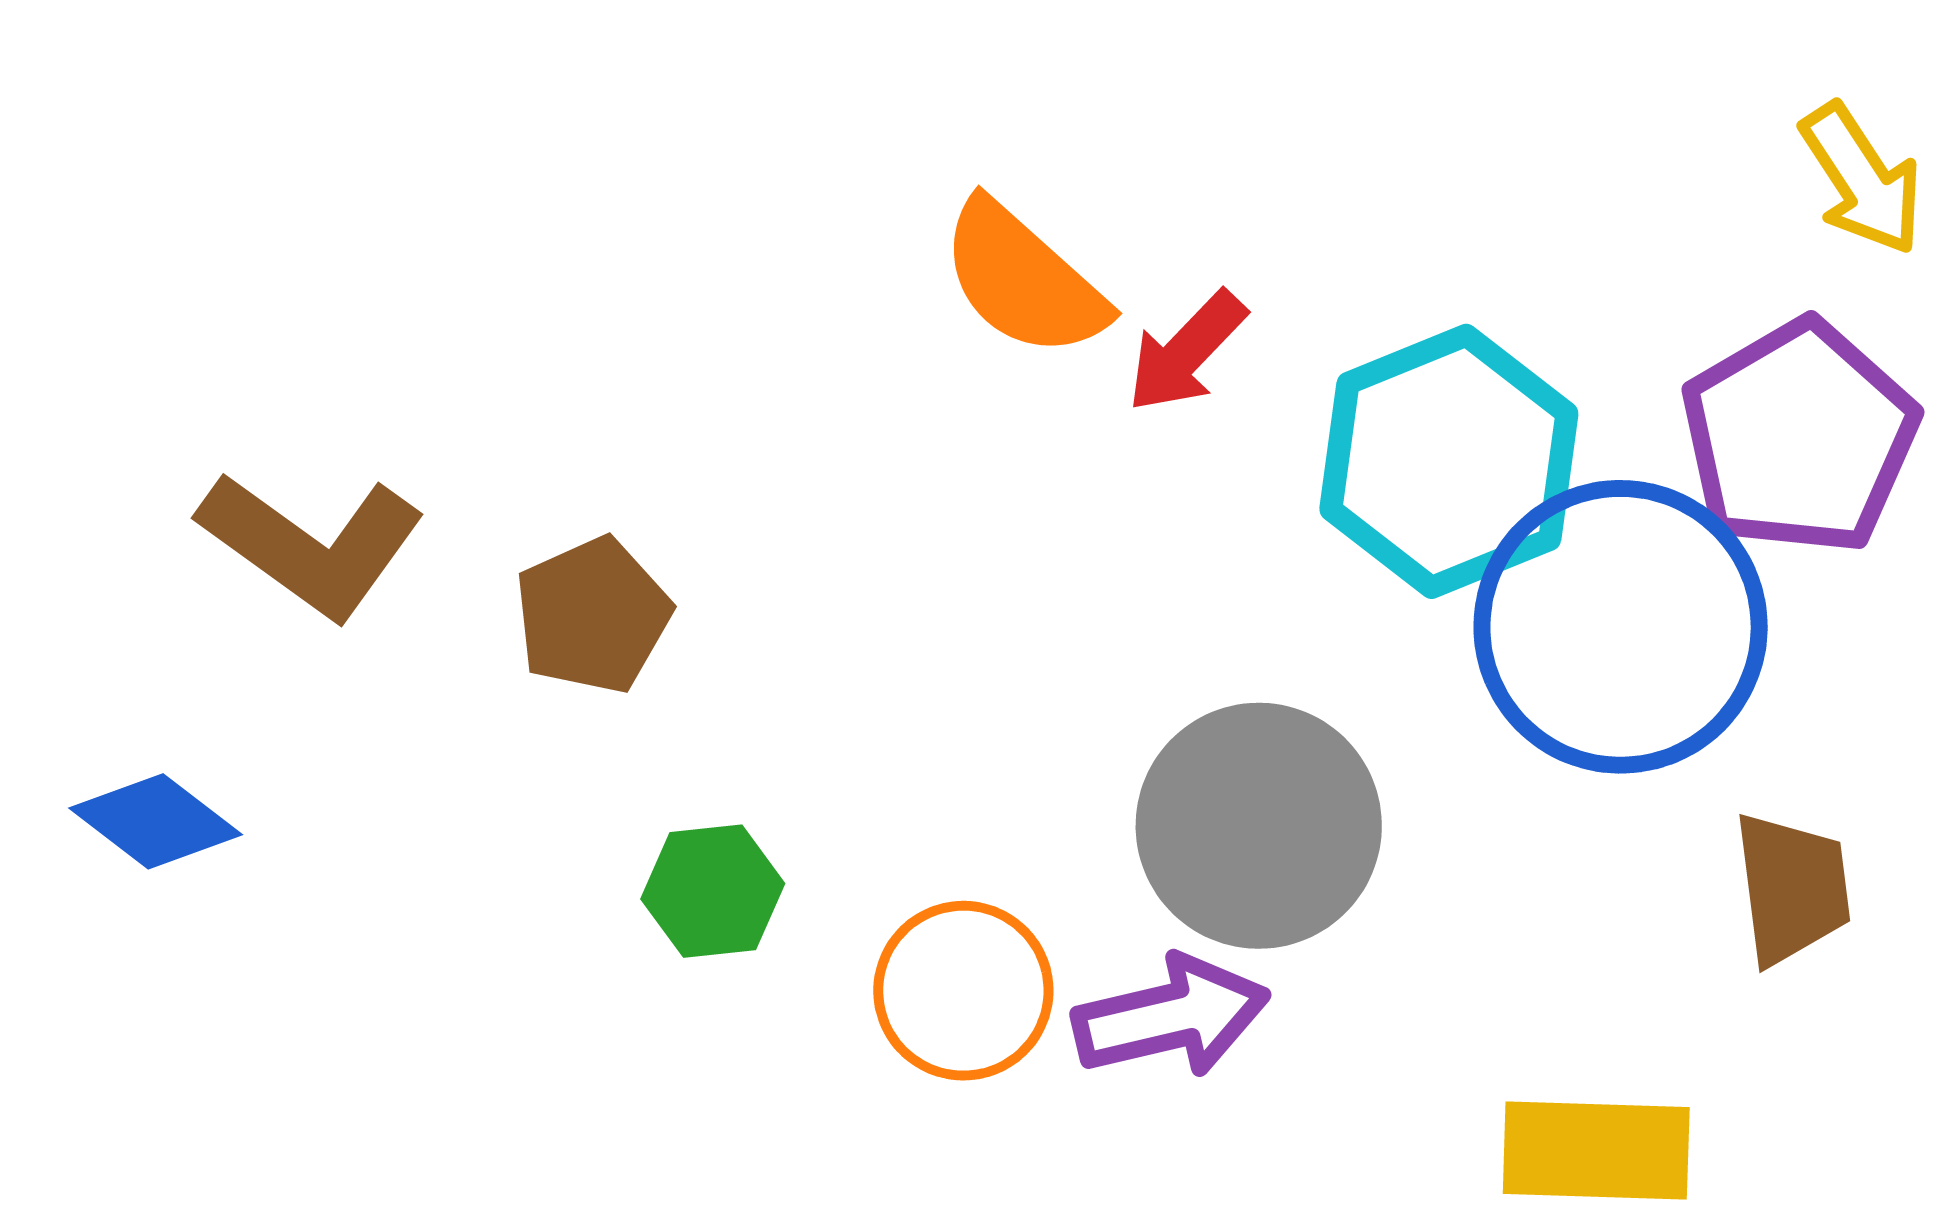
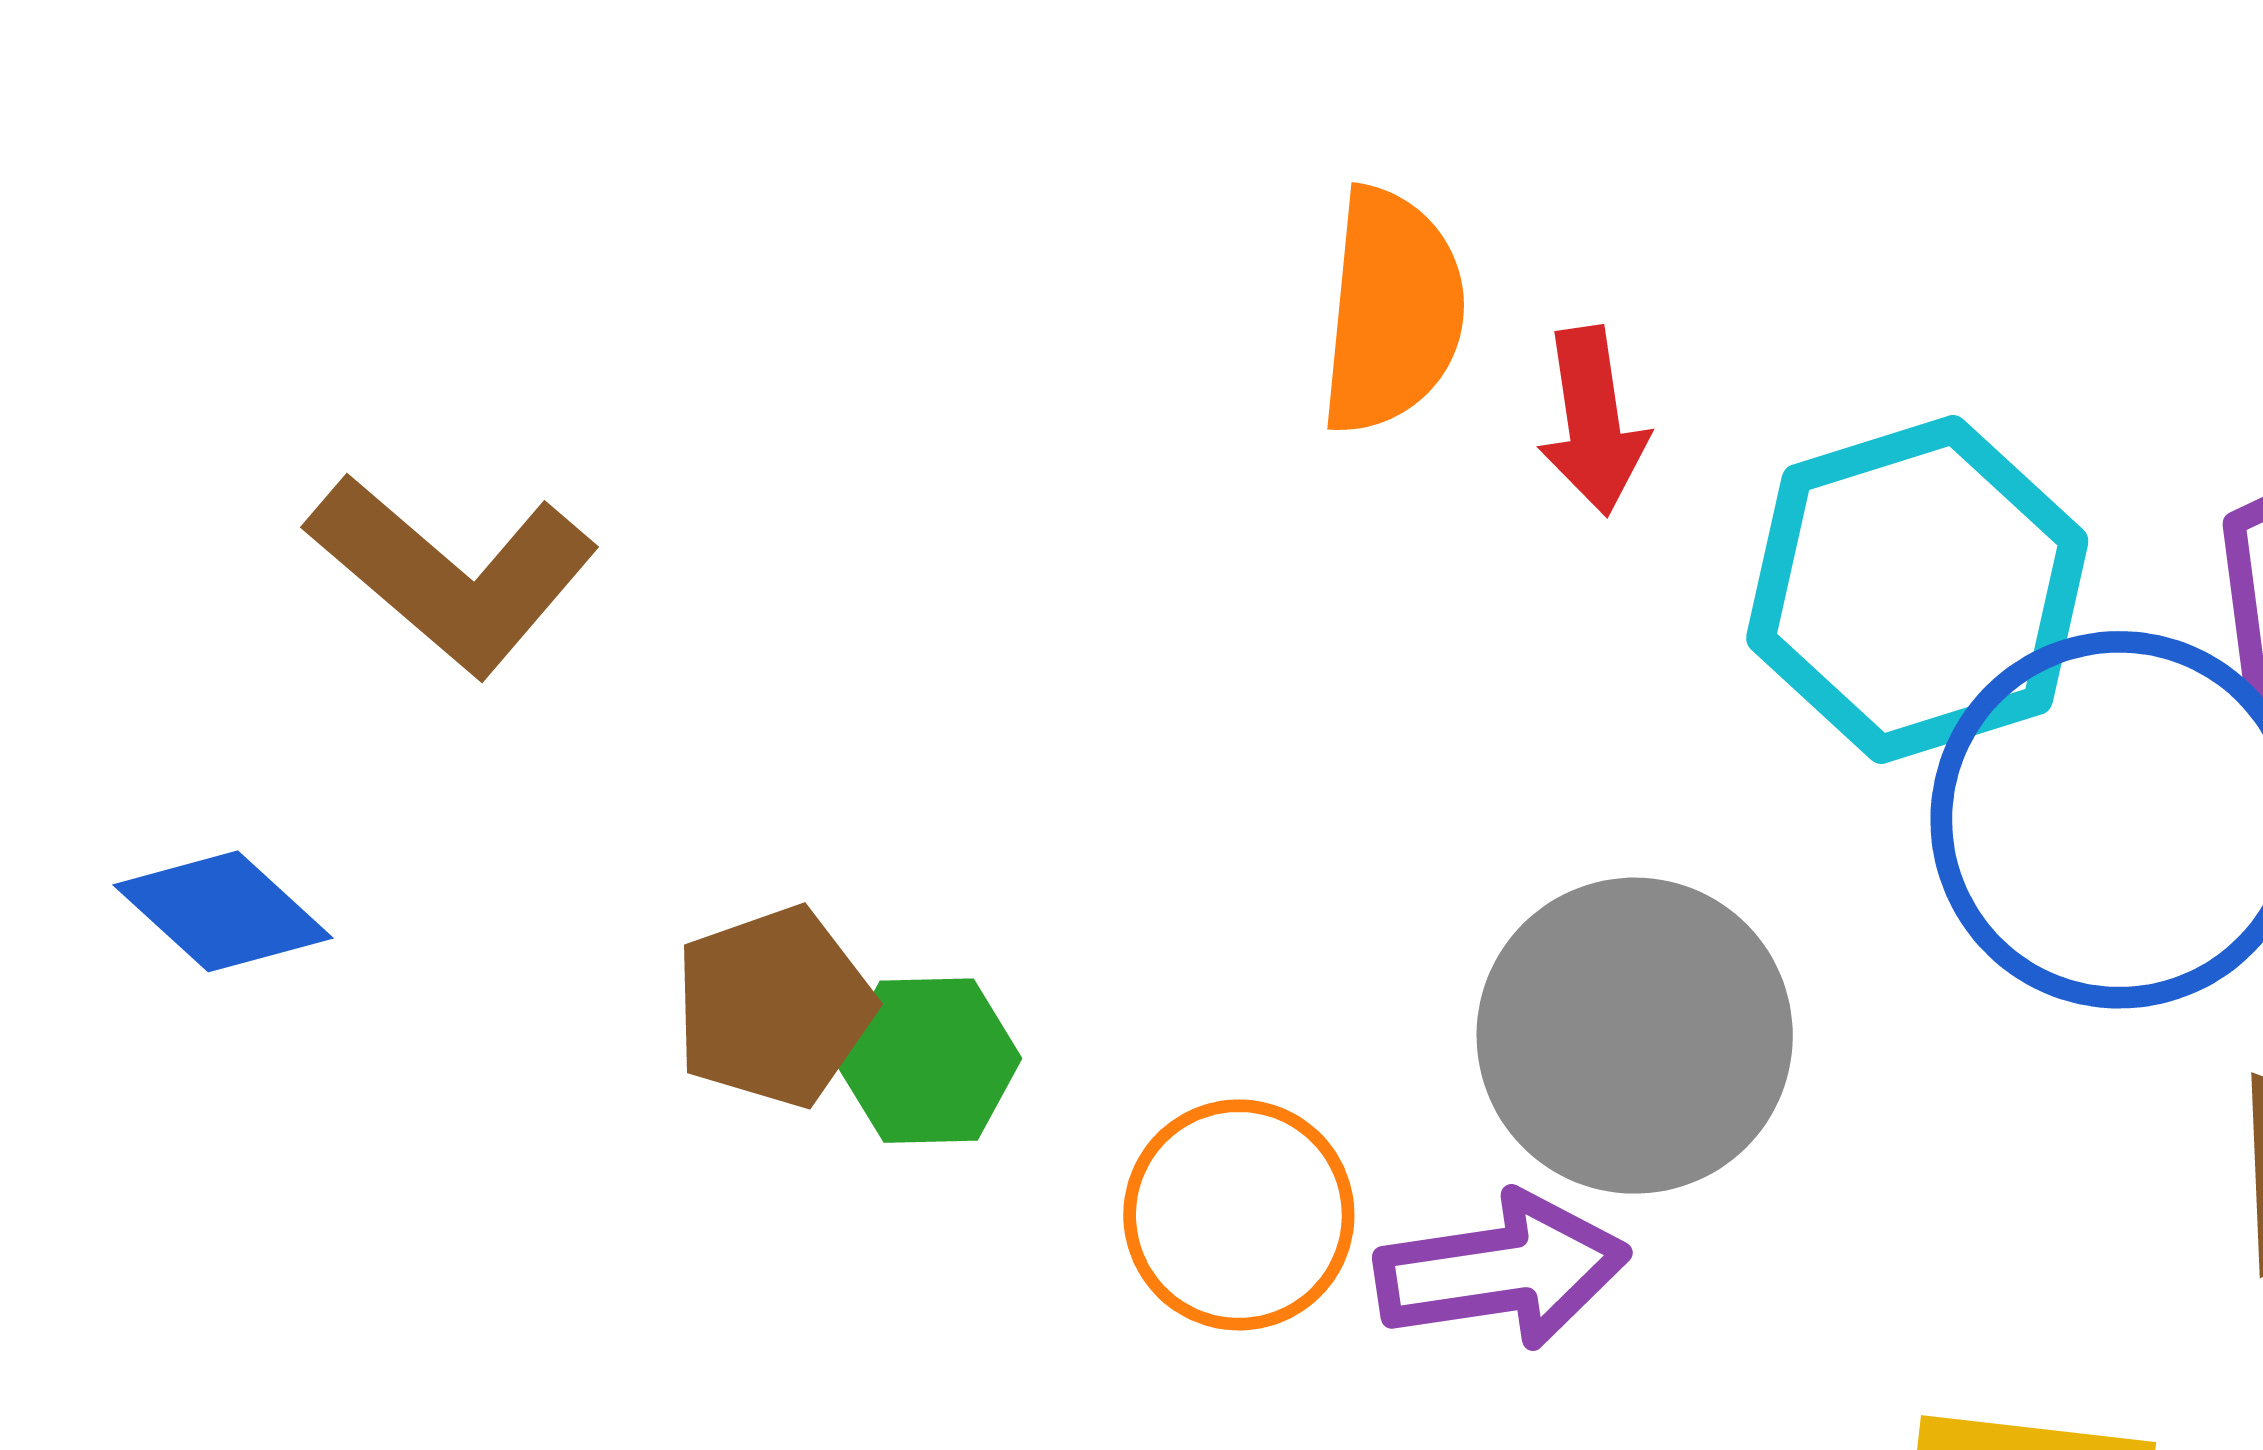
orange semicircle: (1023, 279) -> (1392, 311), turned -131
red arrow: (1186, 352) -> (1593, 421), turned -57
brown pentagon: (593, 615) -> (774, 1007), moved

